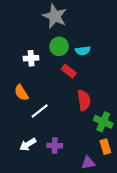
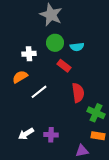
orange semicircle: (21, 93) -> (20, 77), moved, turned 91
white line: (40, 111) -> (39, 92), moved
orange rectangle: (105, 147) -> (98, 136), turned -64

